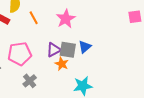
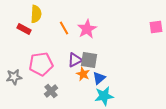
orange line: (34, 18) -> (64, 28), moved
blue triangle: (85, 47) -> (99, 78), moved

